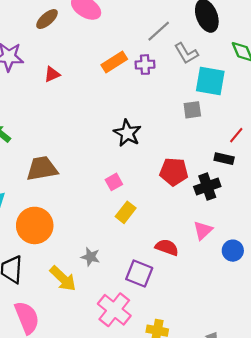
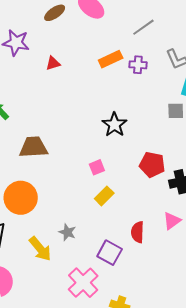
gray line: (159, 31) -> (143, 27), moved
red semicircle: (167, 247) -> (137, 232), turned -115

